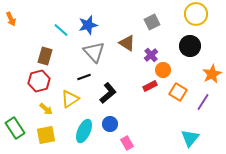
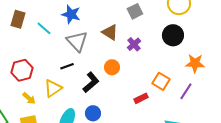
blue star: (88, 25) -> (71, 14), turned 30
cyan line: (61, 30) -> (44, 28), moved
brown rectangle: (45, 56) -> (18, 19), moved
orange circle: (163, 70) -> (112, 67), moved
orange star: (212, 74) -> (195, 63), turned 30
red rectangle: (150, 86) -> (141, 98), moved

